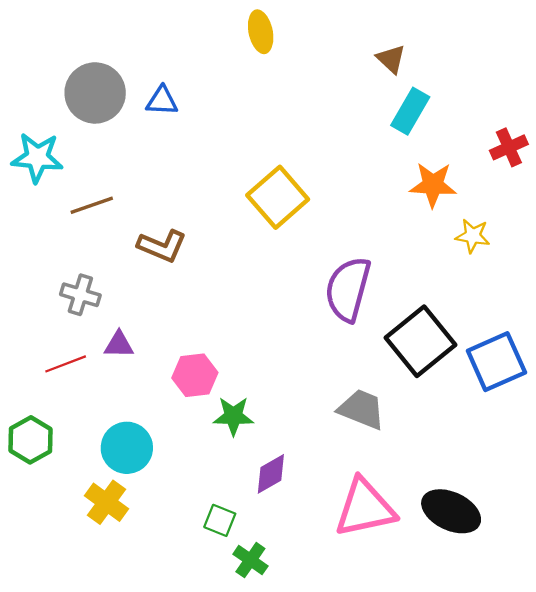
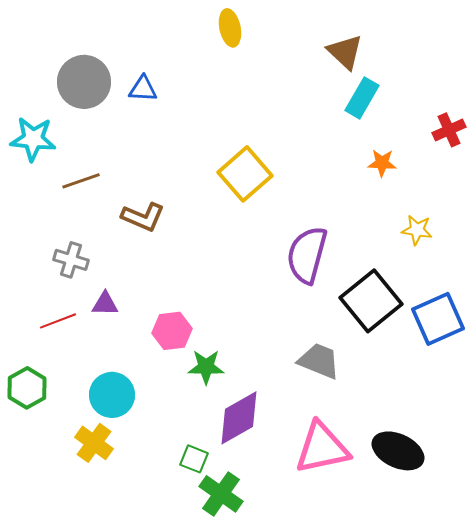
brown triangle: (391, 59) -> (345, 52), size x1.4
orange star: (433, 185) -> (382, 163), size x0.7
yellow star: (473, 236) -> (417, 230), moved
purple diamond: (271, 474) -> (239, 418), size x1.5
green cross: (250, 560) -> (221, 494), size x1.4

